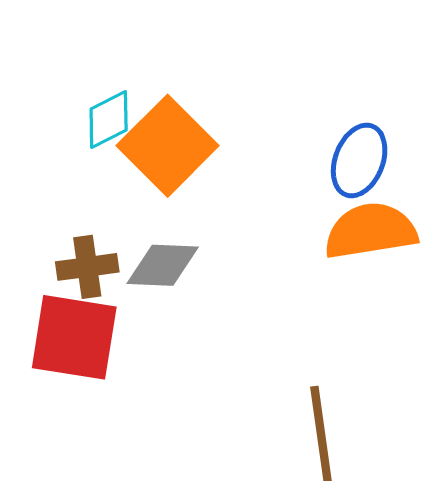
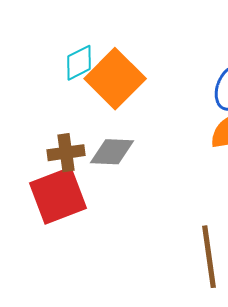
red square: (74, 337) -> (58, 196), turned -30

